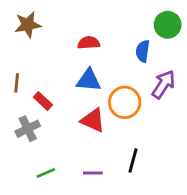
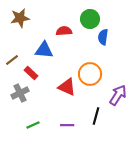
green circle: (168, 25) -> (90, 19), moved
blue triangle: (89, 80) -> (44, 50), moved
brown line: (17, 83) -> (12, 60), turned 48
purple arrow: (163, 84) -> (118, 95), moved

